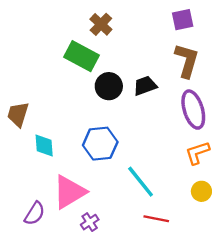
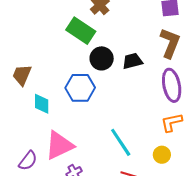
blue hexagon: (100, 144) -> (80, 88), moved
yellow circle: (201, 191) -> (162, 155), moved

